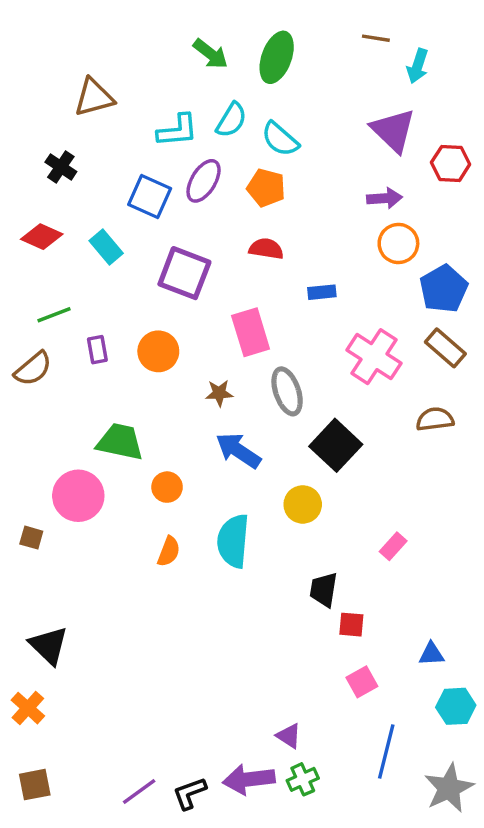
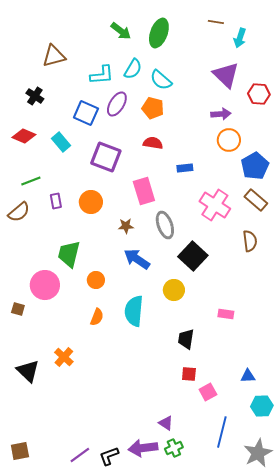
brown semicircle: (435, 419) -> (250, 241), turned 90
green trapezoid: (120, 442) -> (69, 254), turned -88
pink rectangle: (393, 546) -> (226, 314), turned 56
red square: (351, 625) -> (189, 374), moved
orange cross: (28, 708) -> (64, 357), moved

